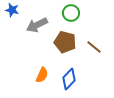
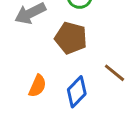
brown line: (94, 47) -> (114, 73), moved

